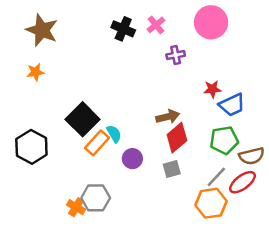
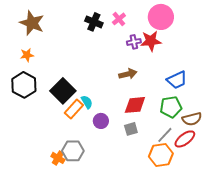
red star: (212, 89) -> (151, 41), moved, size x1.5
brown arrow: (168, 117) -> (128, 74), moved
red diamond: (177, 138) -> (135, 105), turned 35
black hexagon: (31, 147) -> (24, 85), moved

